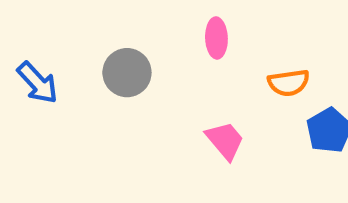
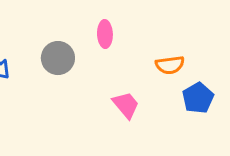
pink ellipse: (216, 38) -> (105, 34), moved

